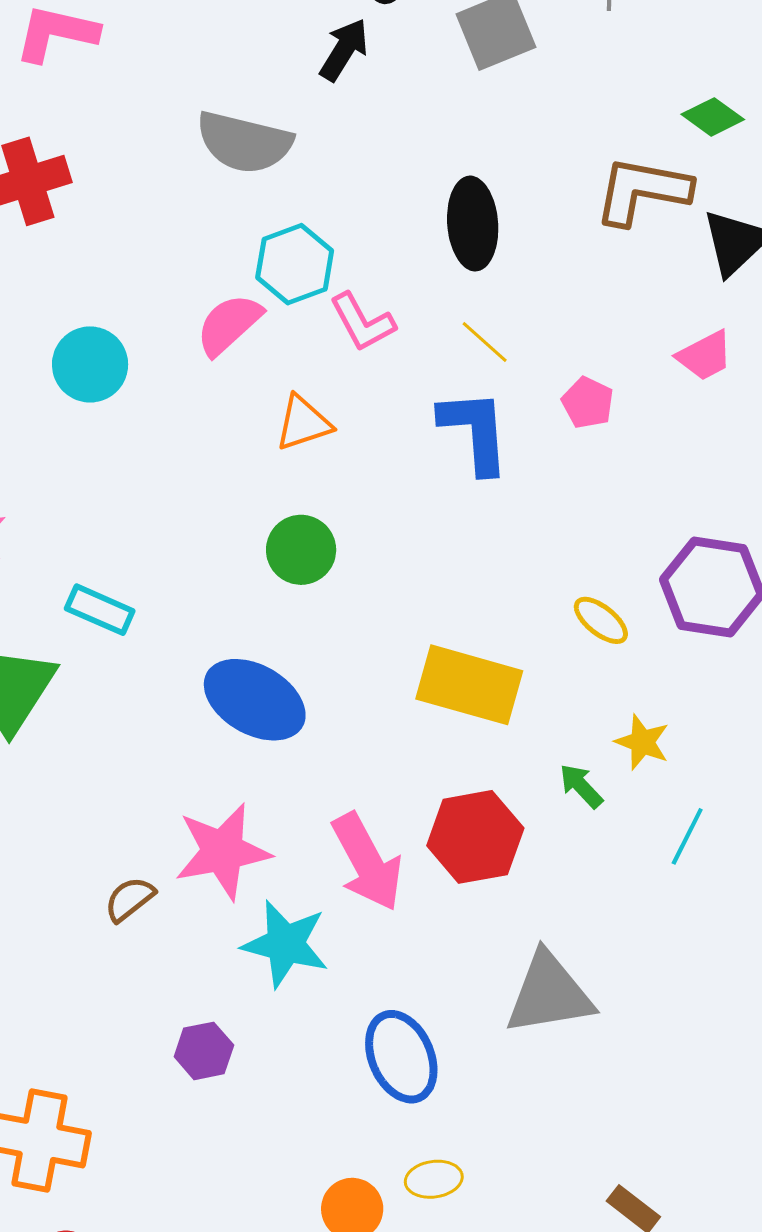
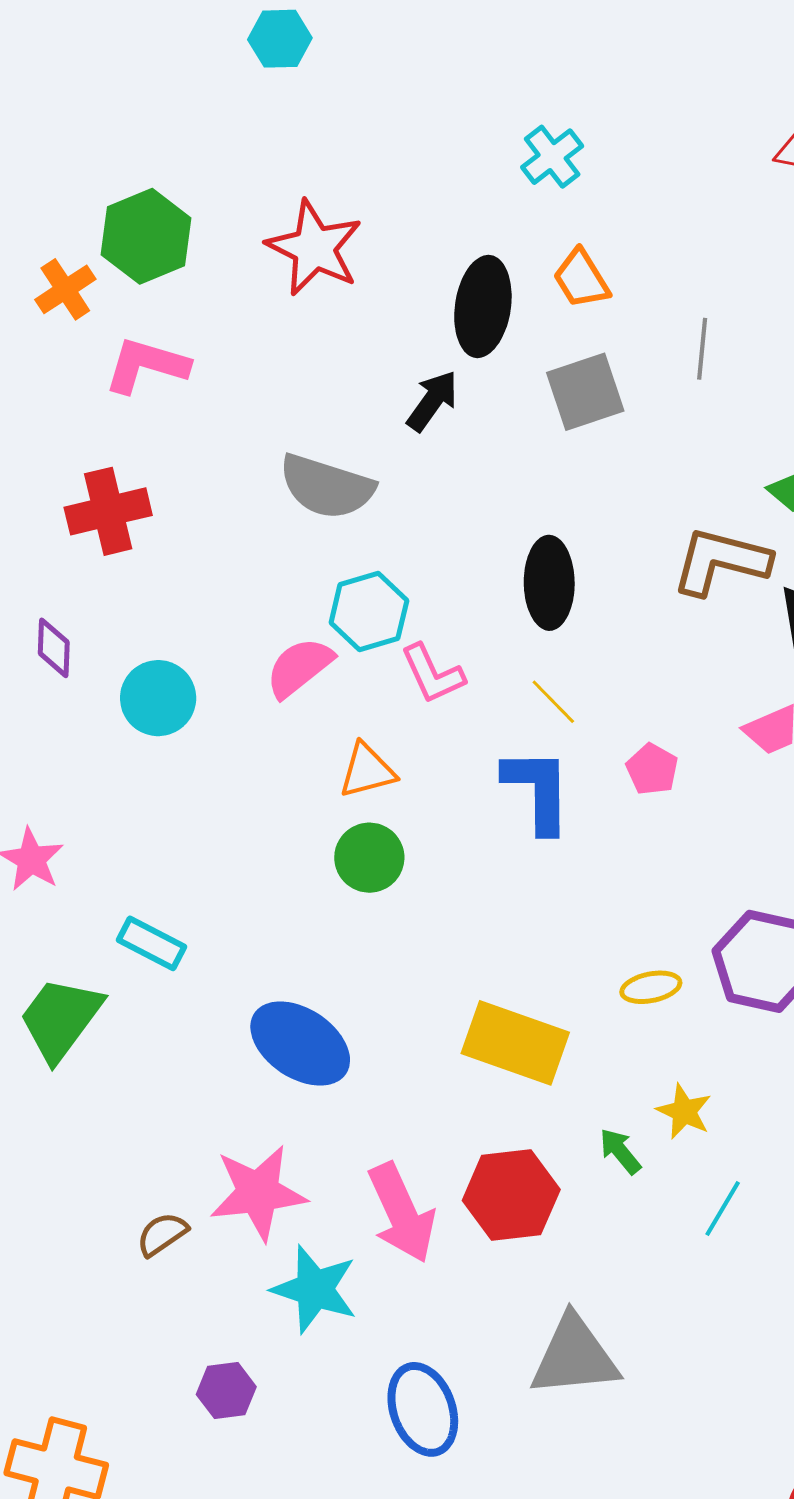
green circle: (301, 550) -> (369, 858), moved
yellow ellipse: (601, 620) -> (651, 987), turned -54

